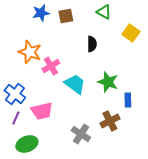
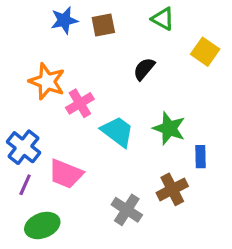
black semicircle: (92, 44) -> (144, 69), turned -140
pink trapezoid: (42, 111) -> (66, 174), turned 35

